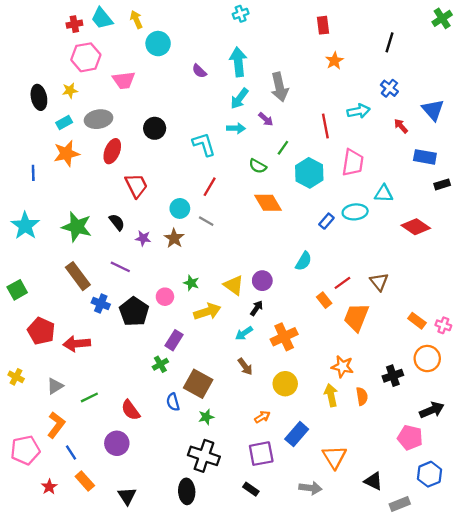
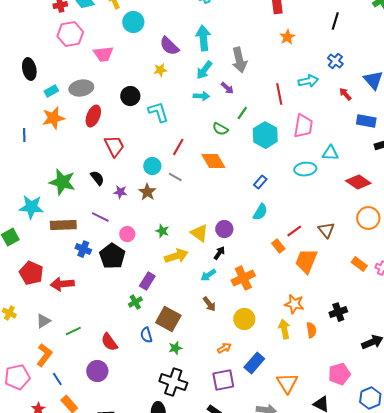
purple semicircle: (199, 71) -> (169, 46), size x1.5
yellow star: (70, 90) -> (160, 70), moved
cyan L-shape: (204, 144) -> (158, 112), moved
orange diamond: (268, 203) -> (213, 161), moved
blue rectangle: (326, 221) -> (260, 182), moved
cyan star: (25, 226) -> (31, 207), moved, turned -30
brown rectangle: (78, 276) -> (63, 225), turned -55
pink circle: (165, 297) -> (127, 234), moved
orange circle: (427, 359) -> (368, 218), moved
pink pentagon: (410, 438) -> (339, 374), moved, turned -30

